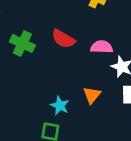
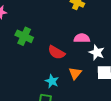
red semicircle: (63, 39) -> (56, 52), moved

